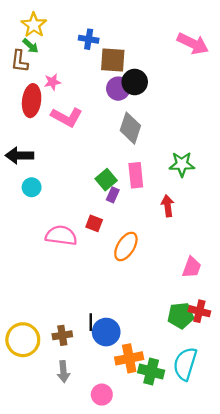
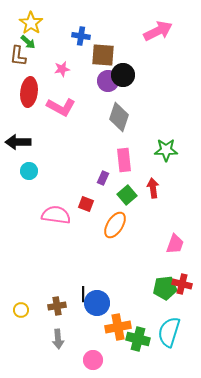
pink arrow: (193, 44) -> (158, 31), moved, turned -52
pink star: (52, 82) -> (62, 69), moved
green square: (106, 180) -> (127, 195), moved
yellow circle: (23, 340) -> (21, 310), size x0.5

